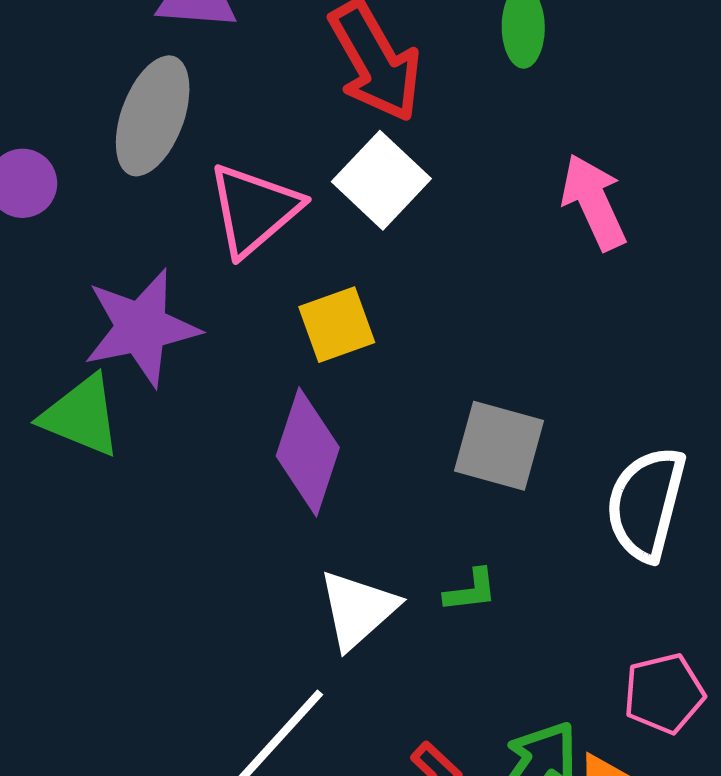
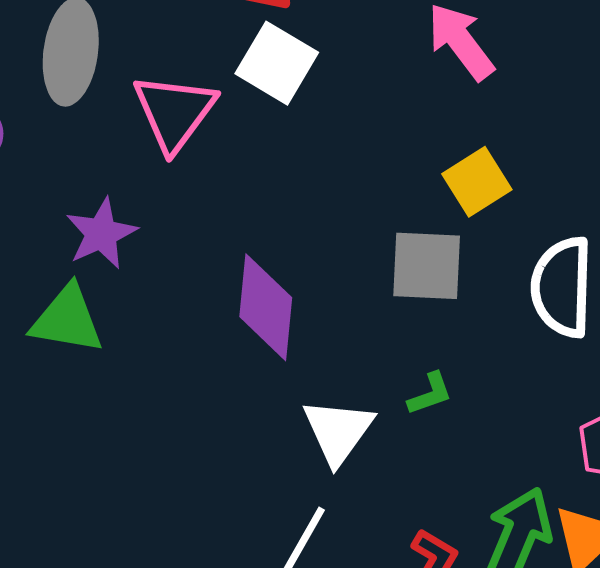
yellow square: (337, 325) -> (477, 182), moved
purple star: (141, 328) -> (101, 233), size x0.7

